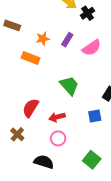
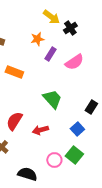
orange star: (43, 39) -> (37, 39), moved
blue square: (95, 116) -> (77, 129), turned -32
pink circle: (58, 138) -> (54, 160), moved
green square: (92, 160) -> (74, 155), moved

